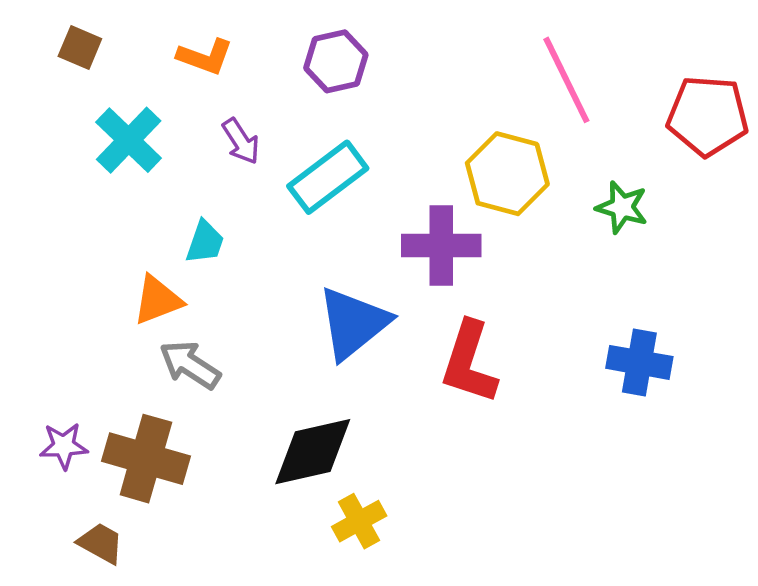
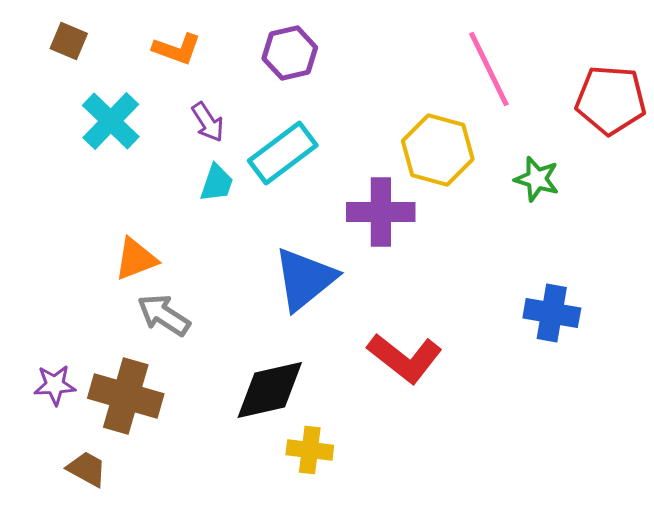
cyan trapezoid: (205, 242) -> (217, 183), moved
red L-shape: (469, 362) -> (405, 358), moved, turned -70
yellow cross: (359, 521) -> (310, 450), turned 36

